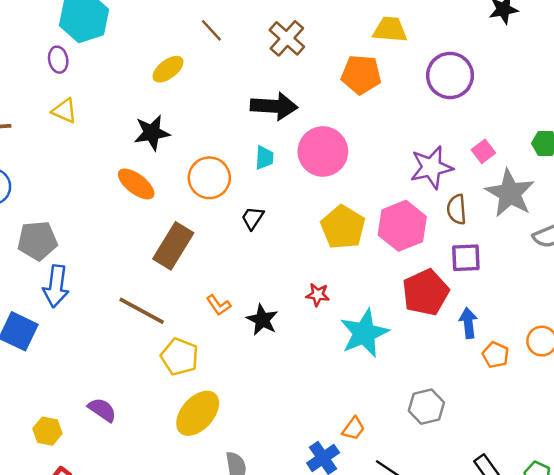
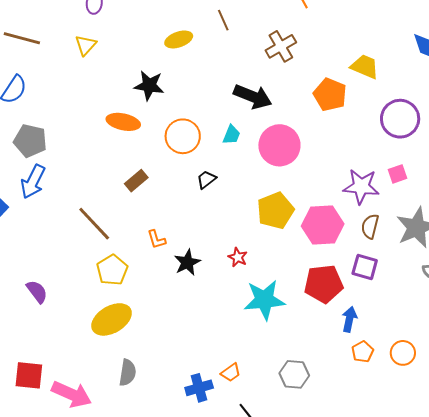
yellow triangle: (64, 111) -> (86, 45), turned 30
pink square: (483, 151) -> (397, 174), moved
orange ellipse: (136, 184) -> (123, 122), turned -44
brown rectangle: (173, 246) -> (136, 181), size x0.6

